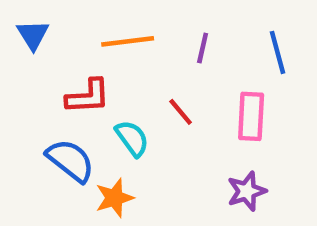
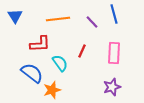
purple line: (203, 48) -> (92, 22), turned -56
blue line: (278, 52) -> (114, 14), moved
red line: (181, 112) -> (82, 51), turned 64

